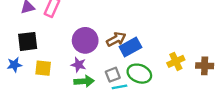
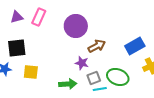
purple circle: (85, 40) -> (76, 26), moved
blue rectangle: (130, 47) -> (135, 46), moved
purple star: (79, 65) -> (82, 63), moved

